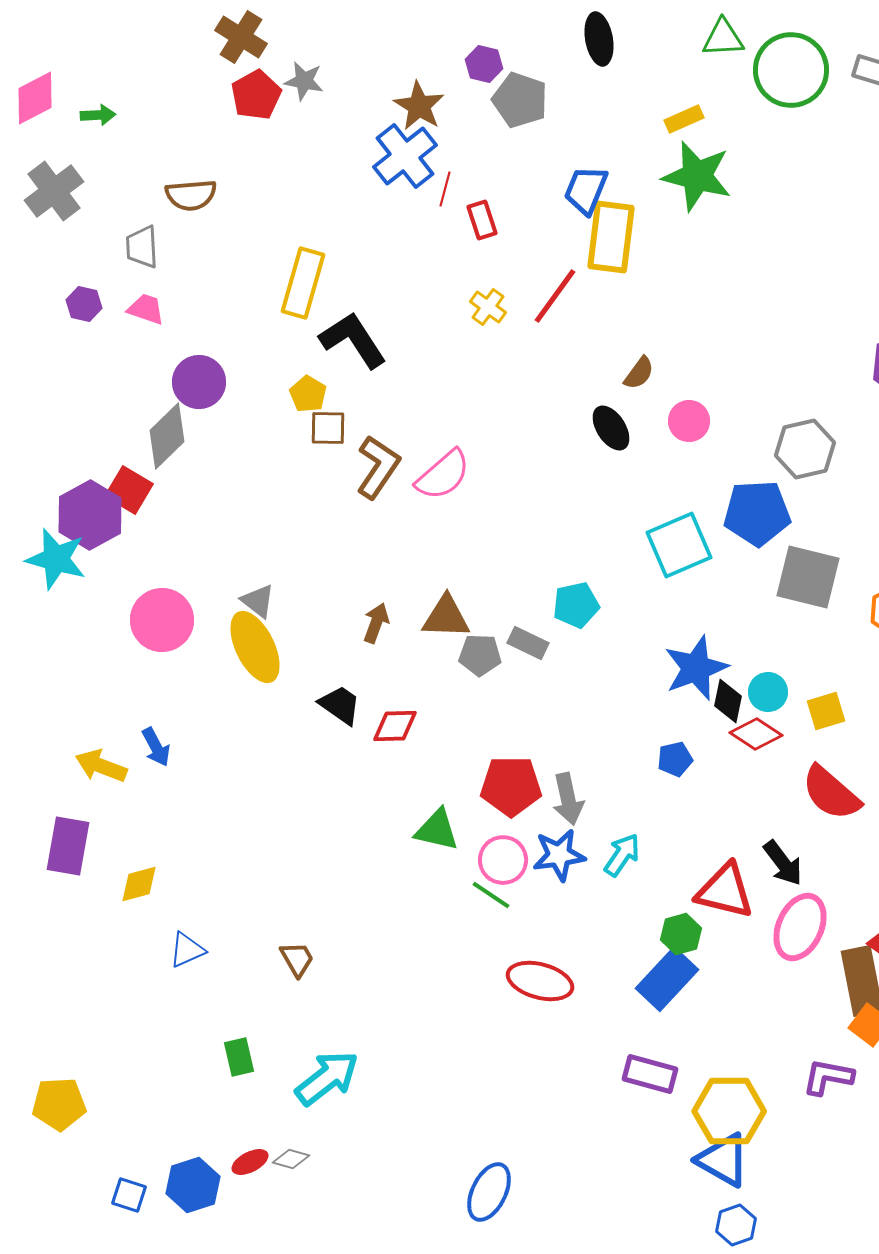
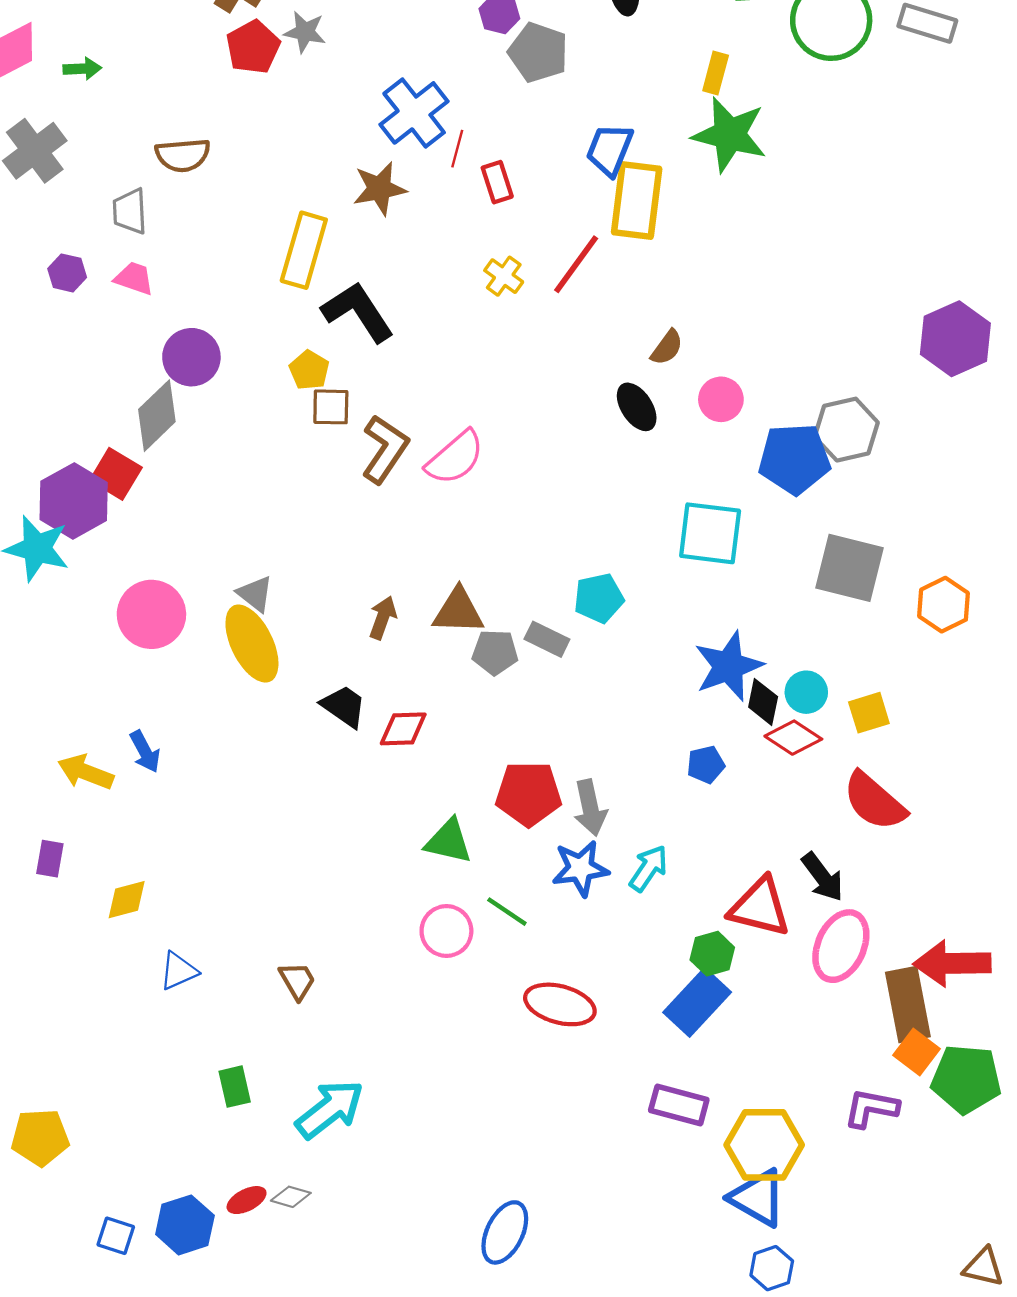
brown star: (419, 106) -> (379, 189), moved, turned 30
yellow rectangle: (684, 119) -> (716, 73), turned -51
blue pentagon: (757, 513) -> (794, 459), moved
cyan square: (679, 545) -> (710, 533), turned 30
purple rectangle: (68, 846) -> (50, 859), size x0.6
pink circle: (503, 860) -> (446, 931), moved

